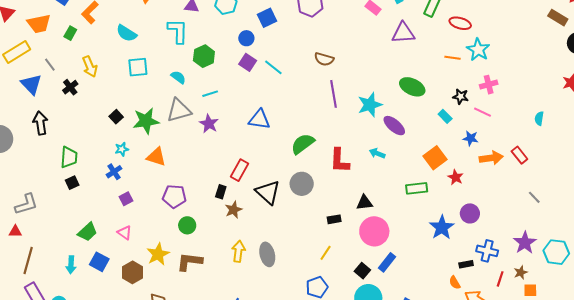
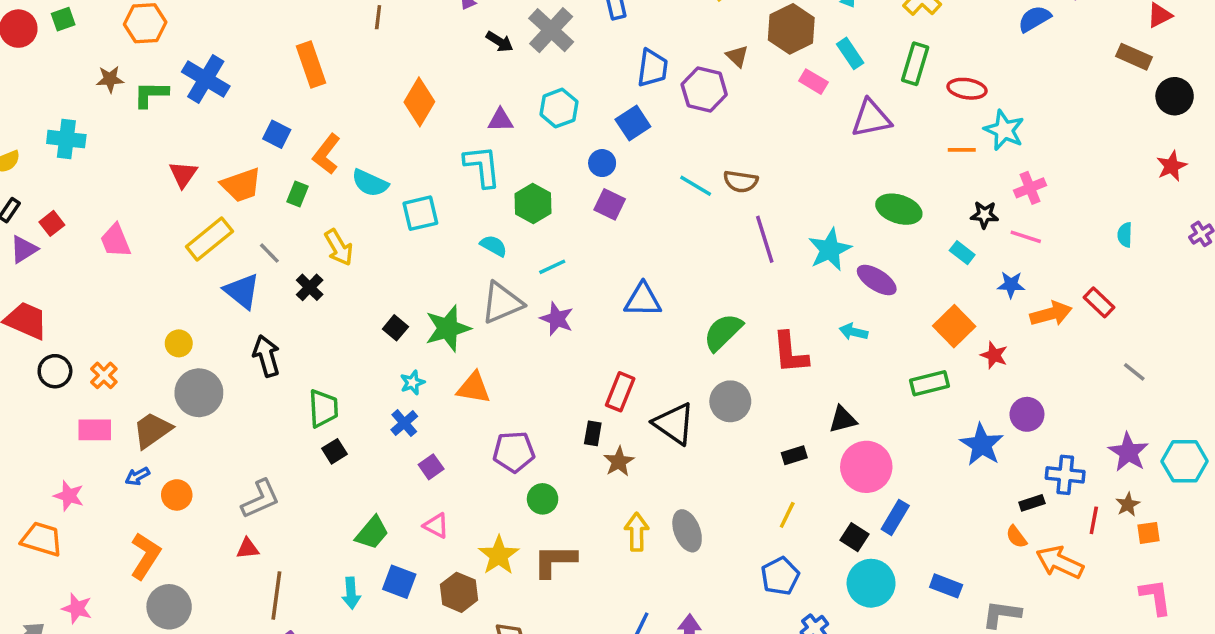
cyan semicircle: (126, 33) -> (370, 183), moved
cyan square: (138, 67) -> (420, 213), moved
cyan line: (273, 67) -> (696, 186), moved

